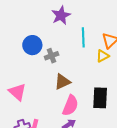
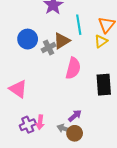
brown triangle: (62, 82) -> (62, 41), moved
pink semicircle: (70, 105) -> (73, 68), moved

